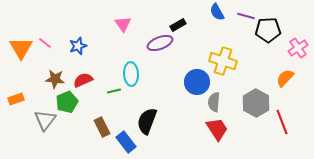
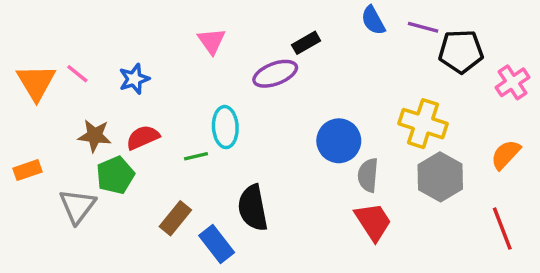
yellow cross: (223, 61) -> (423, 124), moved
orange semicircle: (285, 78) -> (506, 155), moved
black semicircle: (147, 121) -> (253, 208), turned -32
red line: (282, 122) -> (502, 229), moved
brown rectangle: (102, 127) -> (175, 218), turned 66

